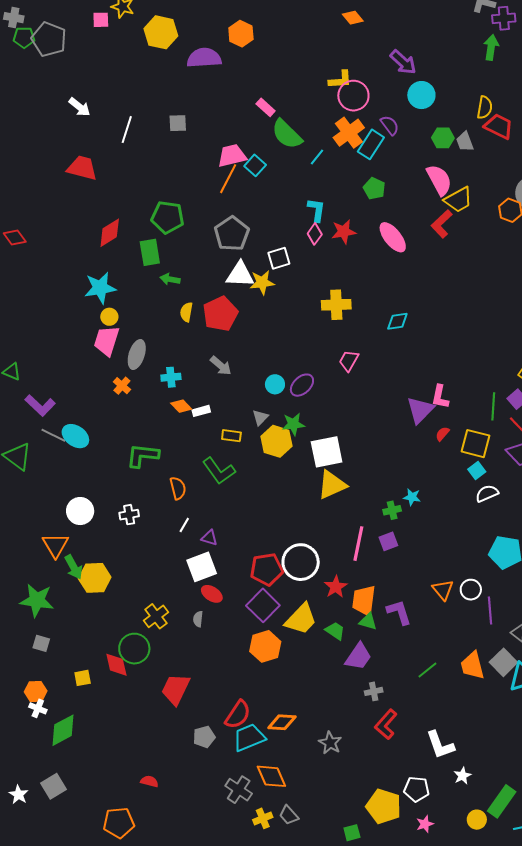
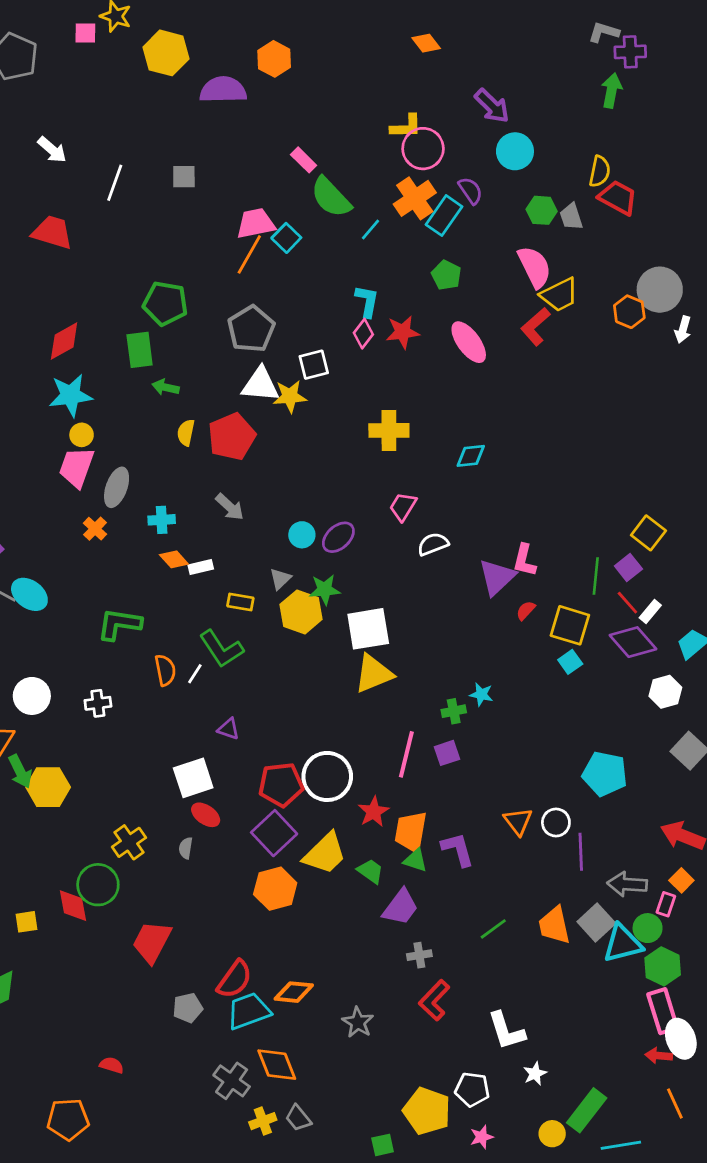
red diamond: (110, 233) -> (64, 341), moved
white semicircle: (487, 493) -> (433, 544), moved
white line: (184, 525) -> (195, 674), moved
purple triangle: (209, 538) -> (228, 729), moved

